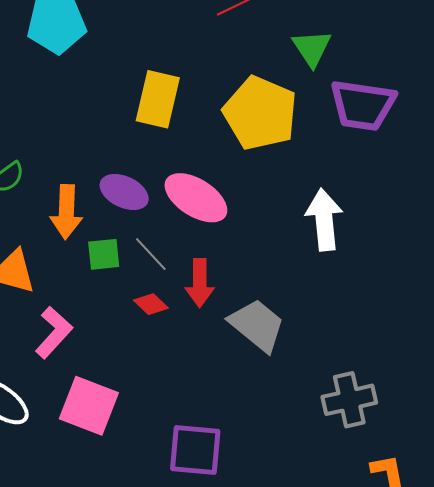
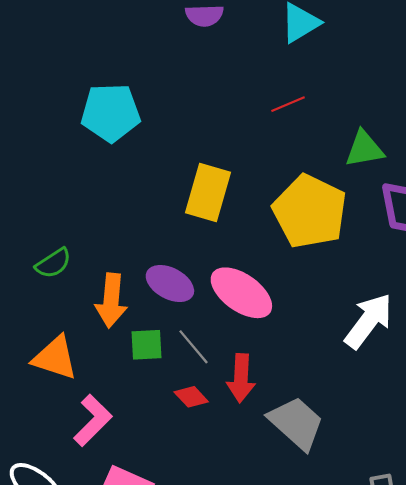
green triangle: (312, 48) -> (364, 149), turned 51
white arrow: (324, 220) -> (368, 321), turned 40

